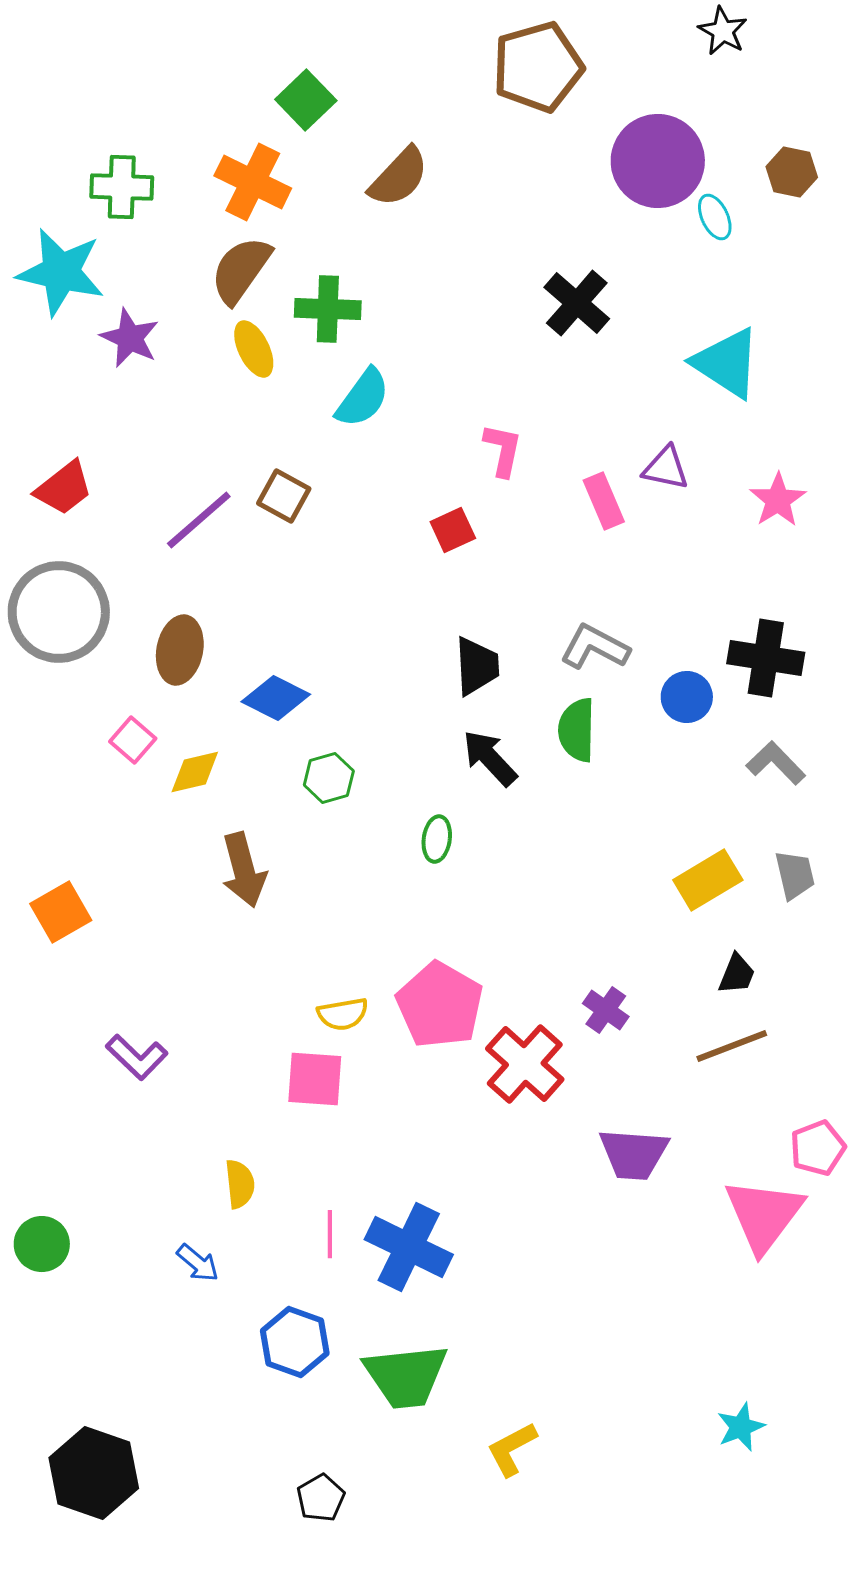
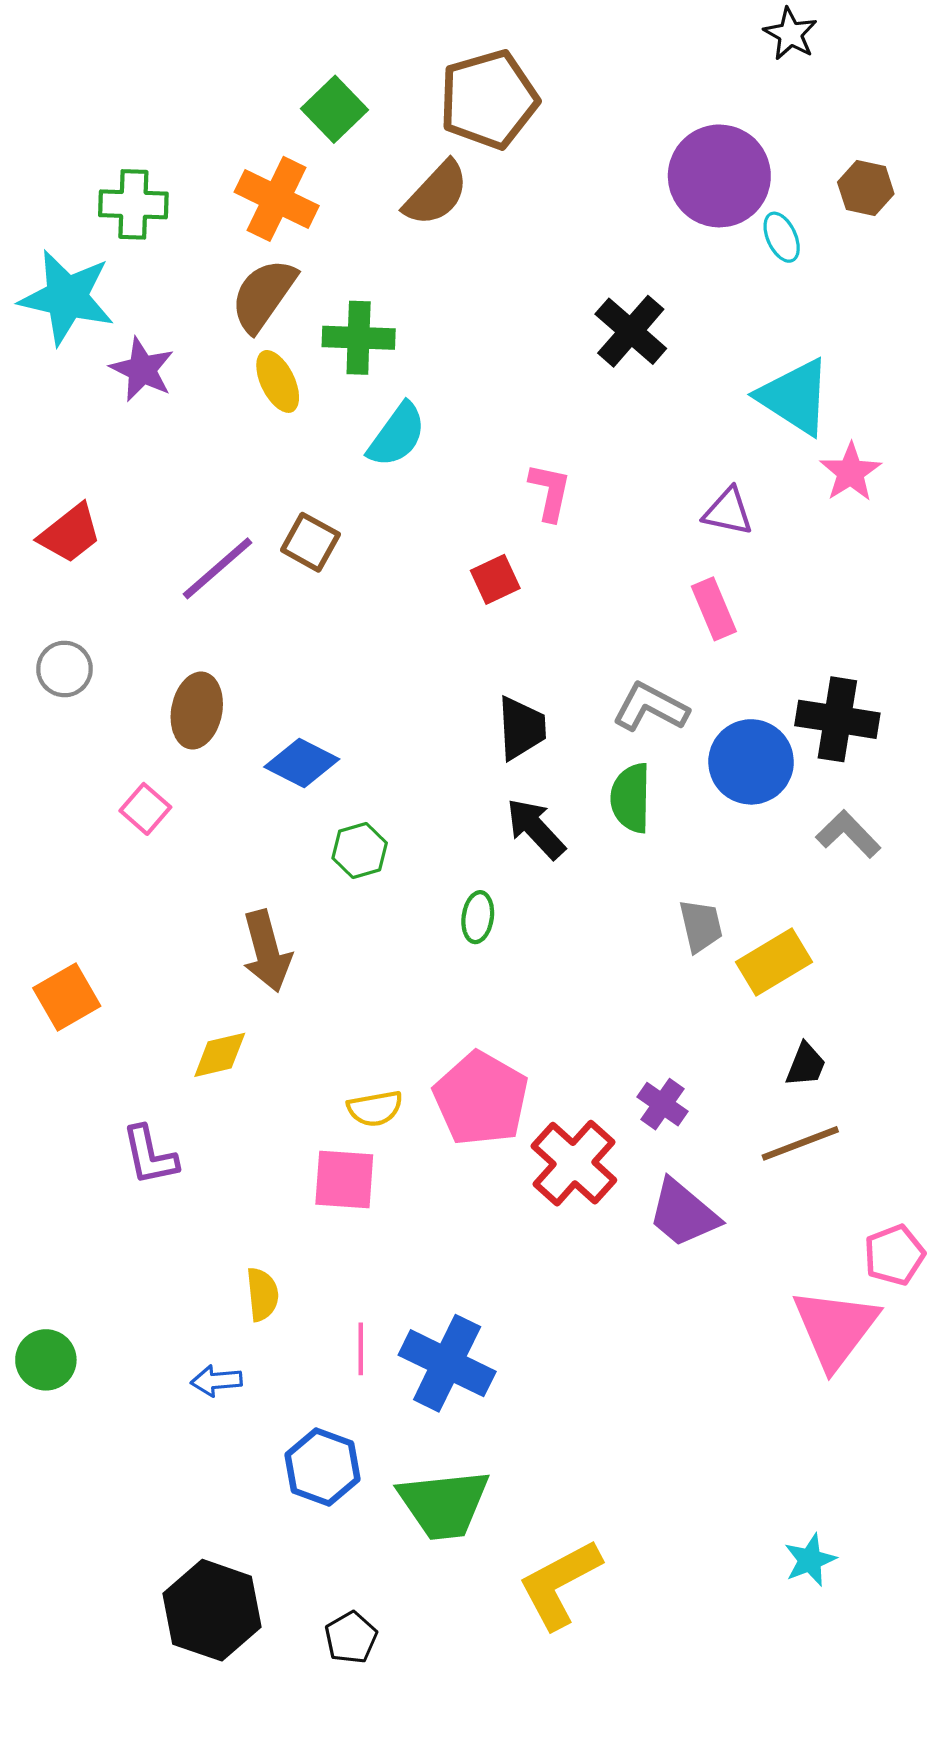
brown pentagon: (538, 67) -> (489, 99), moved
pink star: (778, 500) -> (851, 472), moved
pink rectangle: (604, 501) -> (714, 609), moved
gray circle: (59, 612) -> (64, 669), size x0.5
blue circle: (687, 697) -> (751, 762), size x1.5
yellow diamond: (195, 772) -> (220, 1055), moved
gray trapezoid: (795, 875) -> (701, 926), moved
purple L-shape: (137, 1057) -> (150, 1155), turned 34
purple trapezoid: (634, 1154) -> (683, 1213), moved, turned 36
blue arrow: (198, 1263) -> (216, 1381), turned 135
yellow L-shape: (512, 1449) -> (560, 1584), size x1.5
black hexagon: (94, 1473) -> (212, 1610), moved

